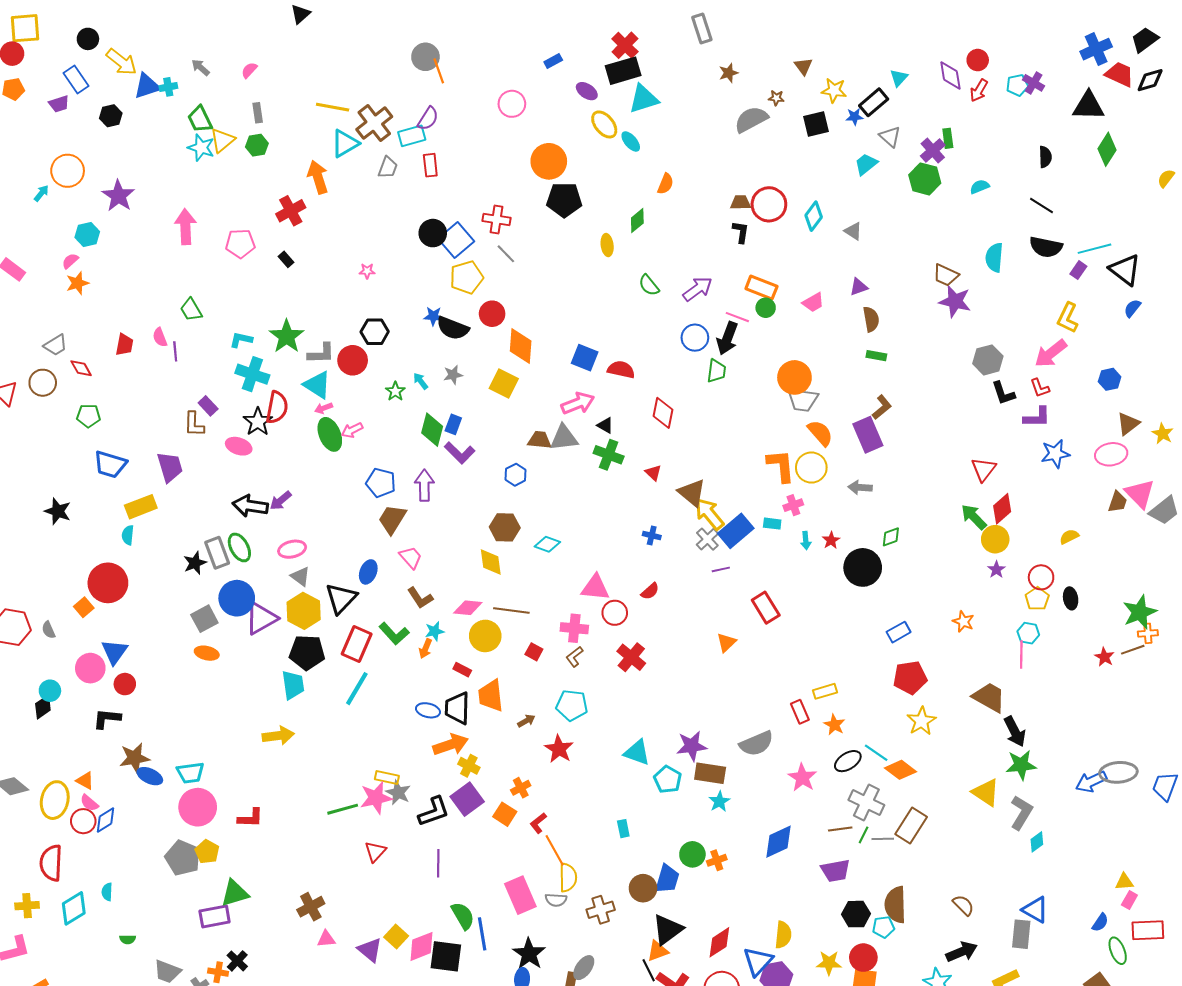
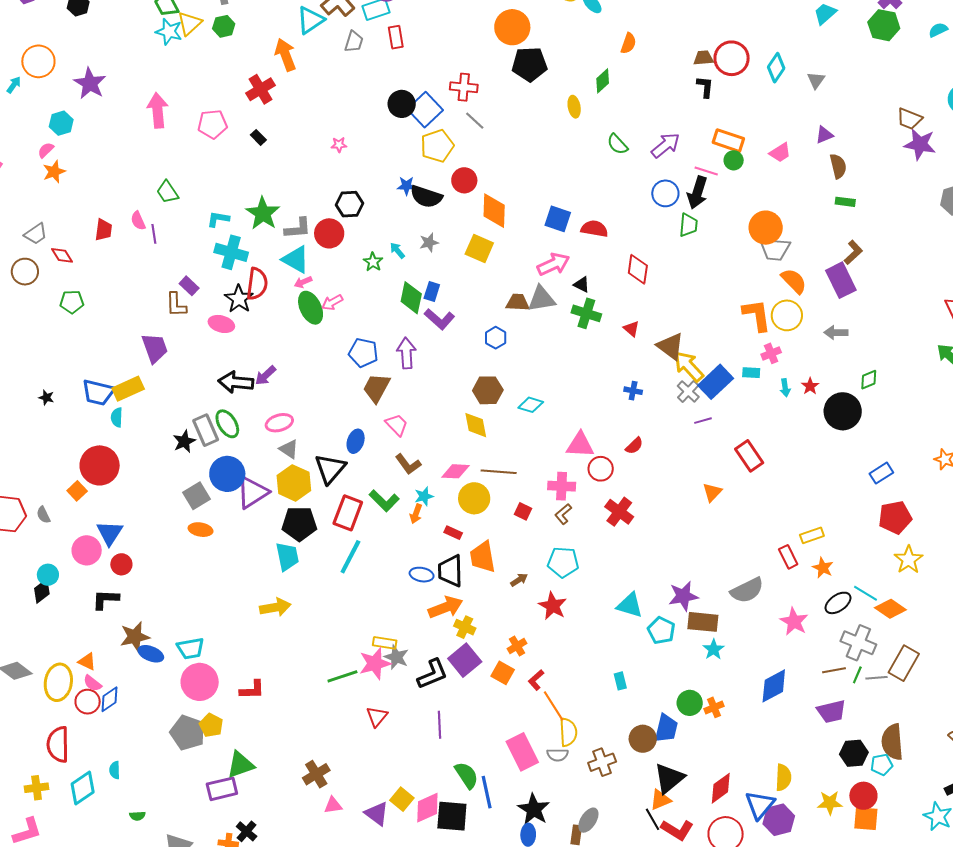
gray triangle: (853, 231) -> (816, 80), turned 36
blue trapezoid: (110, 464) -> (98, 392), moved
black star: (58, 511) -> (46, 397), size x0.6

